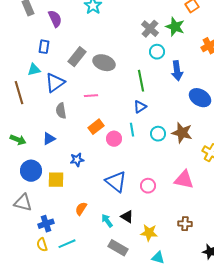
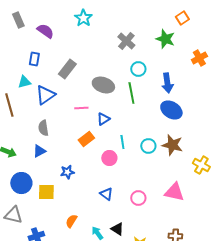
purple semicircle: (55, 19) -> (45, 31), turned -30
gray cross: (150, 29) -> (126, 41), moved
cyan circle: (157, 52) -> (138, 69), moved
gray ellipse: (104, 63) -> (103, 85), moved
blue ellipse: (200, 98) -> (171, 110), moved
blue triangle: (140, 107) -> (103, 119), moved
gray semicircle: (61, 111) -> (43, 128), moved
pink circle: (114, 139) -> (109, 158), moved
blue triangle: (116, 182) -> (106, 194), size x0.6

